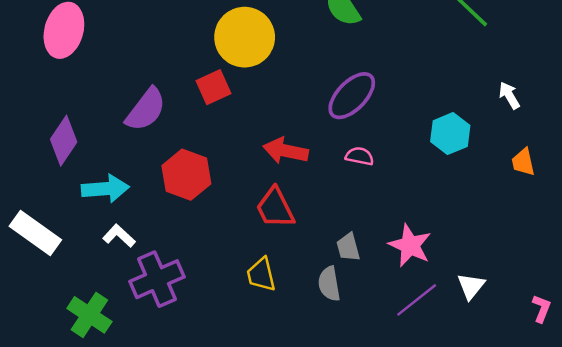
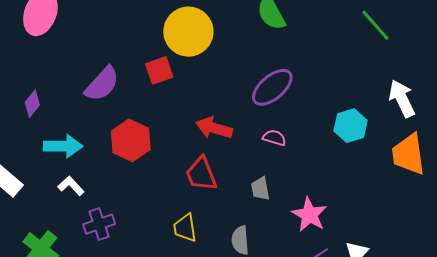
white arrow: (509, 95) -> (402, 99), size x1.6
purple diamond: (64, 141) -> (32, 104), size x0.7
orange trapezoid: (523, 162) -> (408, 154), size x1.8
gray trapezoid: (348, 247) -> (260, 189), moved
purple cross: (157, 279) -> (99, 224), size x0.7

